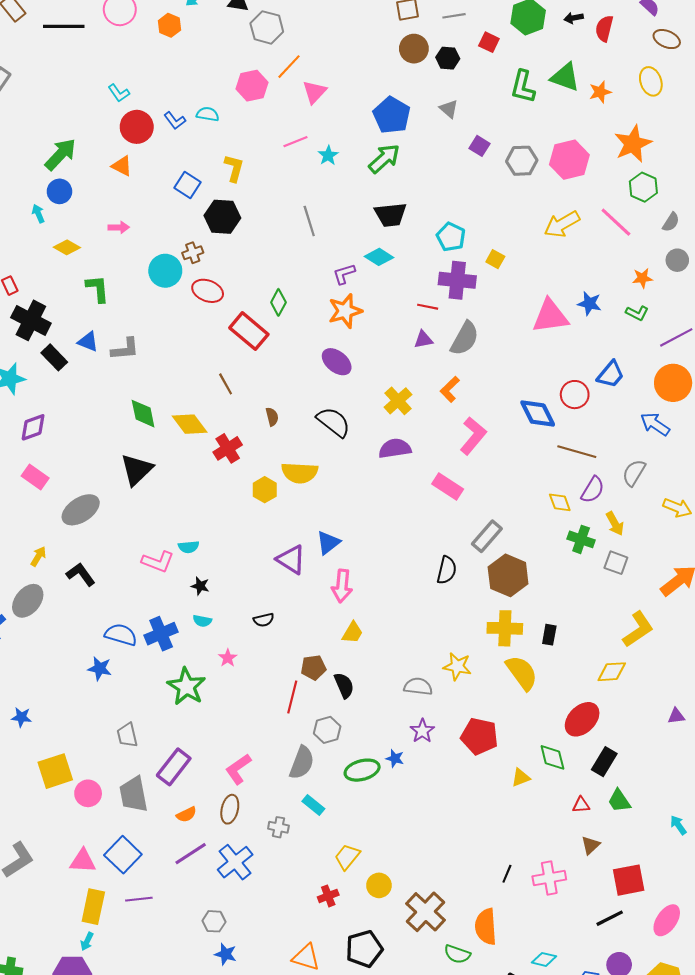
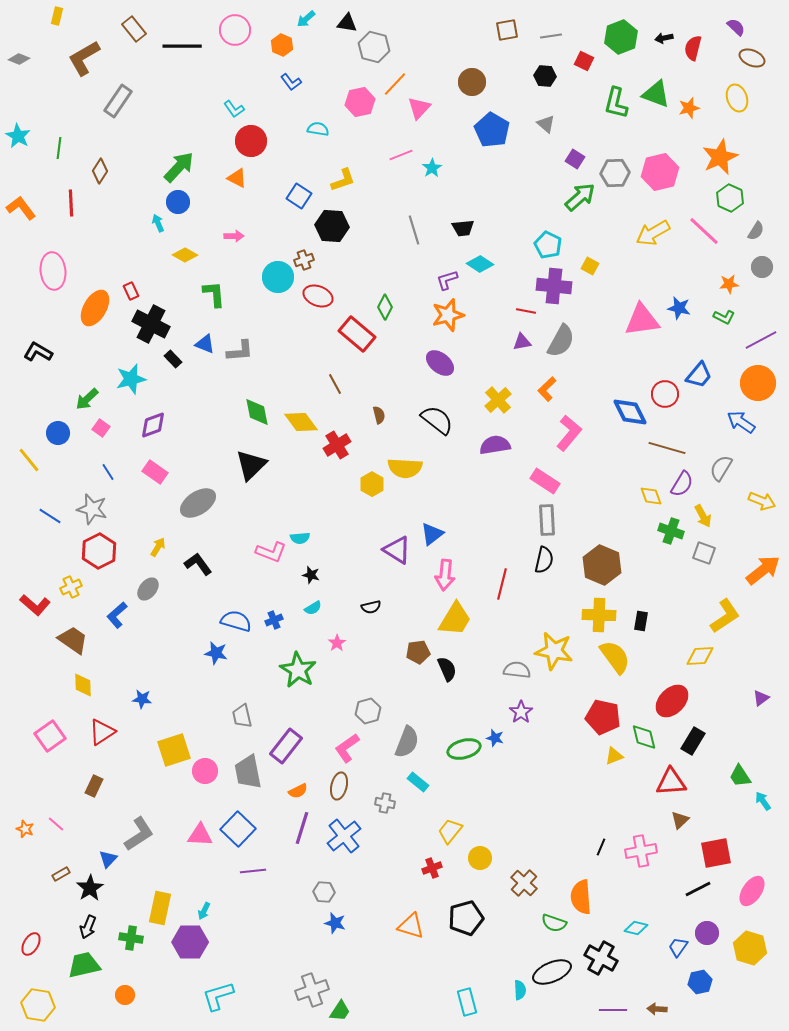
brown circle: (414, 49) -> (472, 82), moved
blue L-shape: (175, 121) -> (291, 82), moved
green arrow: (384, 159) -> (580, 197), moved
yellow L-shape: (234, 168) -> (343, 180), turned 56
black trapezoid: (391, 215) -> (463, 228), moved, size x0.7
black rectangle: (54, 357) -> (173, 359), size x0.7
gray rectangle: (487, 536) -> (547, 520), moved, turned -44
gray ellipse: (28, 601) -> (148, 589), size x0.7
cyan semicircle: (202, 621) -> (313, 608), turned -42
yellow trapezoid: (353, 633) -> (455, 619), size x1.6
blue cross: (161, 634) -> (274, 620), size x0.6
yellow star: (457, 666) -> (554, 651), size x1.4
red line: (292, 697) -> (502, 584), moved
purple triangle: (676, 716) -> (761, 698), turned -30
gray hexagon: (327, 730) -> (368, 711), moved
red pentagon: (479, 736) -> (603, 717), moved
green trapezoid: (619, 801) -> (740, 776), moved
red triangle: (581, 805) -> (671, 782), size x1.8
purple line: (191, 854) -> (302, 828), turned -40
yellow rectangle: (93, 907) -> (160, 908), moved
brown cross: (426, 912) -> (524, 883), size x0.7

